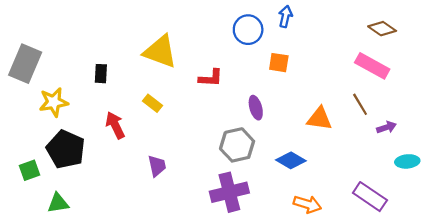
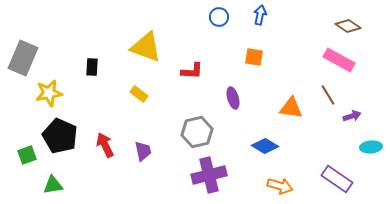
blue circle: (248, 30) -> (219, 17), moved, size x0.7
red arrow: (115, 125) -> (105, 145), moved
gray hexagon: (237, 145) -> (197, 132), moved

